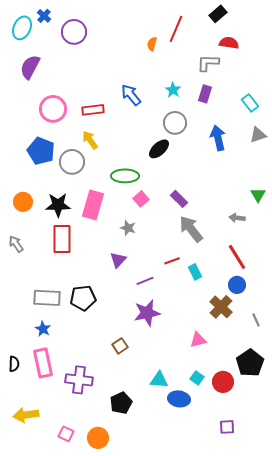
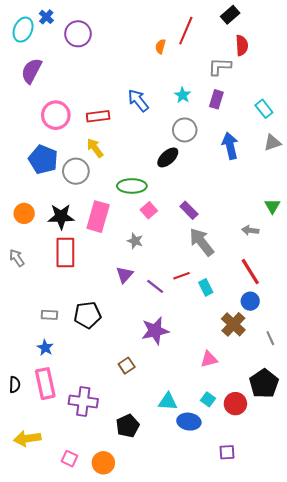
red semicircle: (229, 43) -> (242, 45), turned 78
purple line: (145, 281) -> (155, 286), moved, turned 60
gray rectangle: (47, 298) -> (49, 315), size x0.6
purple square: (227, 427) -> (227, 452), moved

